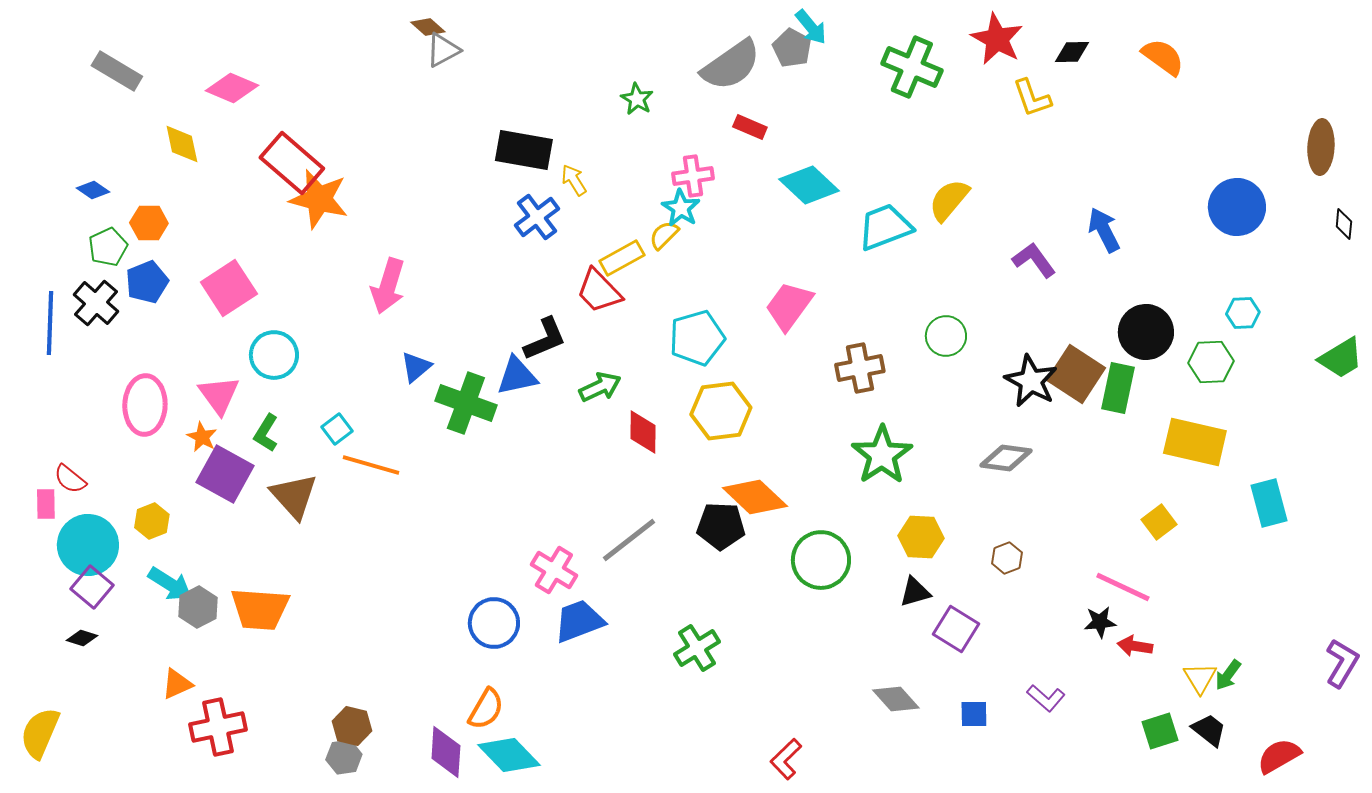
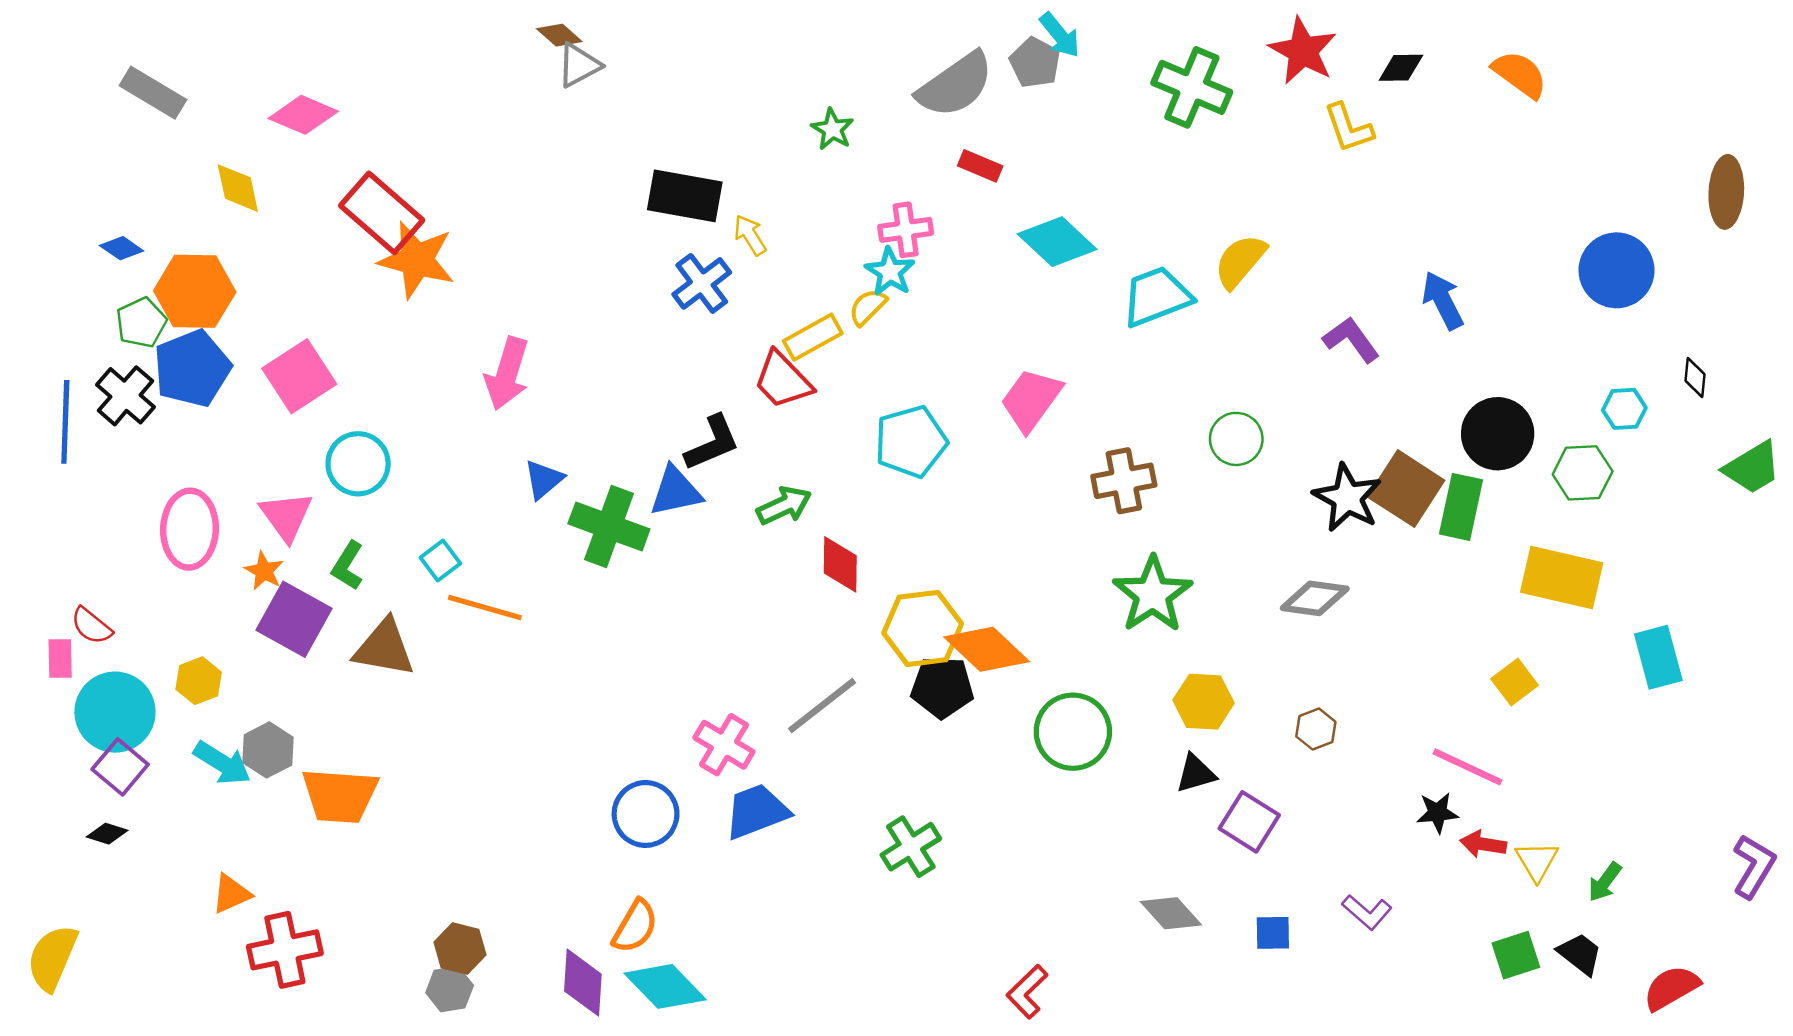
orange hexagon: (149, 223) -> (195, 291), size x1.6
black diamond: (1344, 224) -> (1695, 378), moved
blue pentagon: (147, 282) -> (192, 368), size x1.4
yellow hexagon: (721, 411) -> (923, 628), moved
brown triangle: (294, 496) -> (384, 648), turned -38
gray hexagon: (198, 607) -> (268, 750), moved
yellow triangle: (1200, 678) -> (1537, 861), moved

